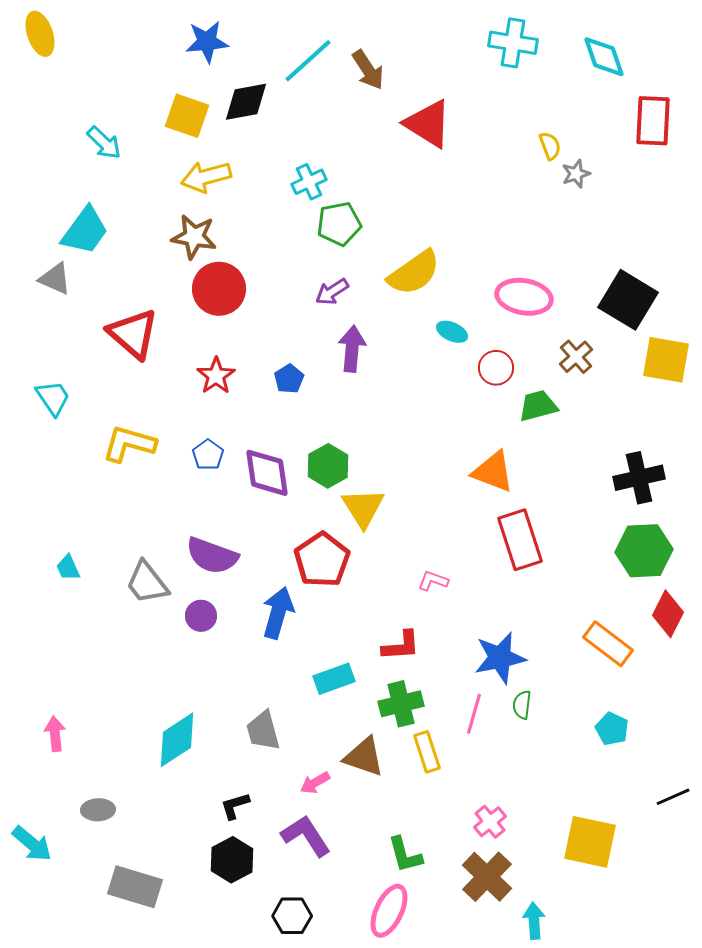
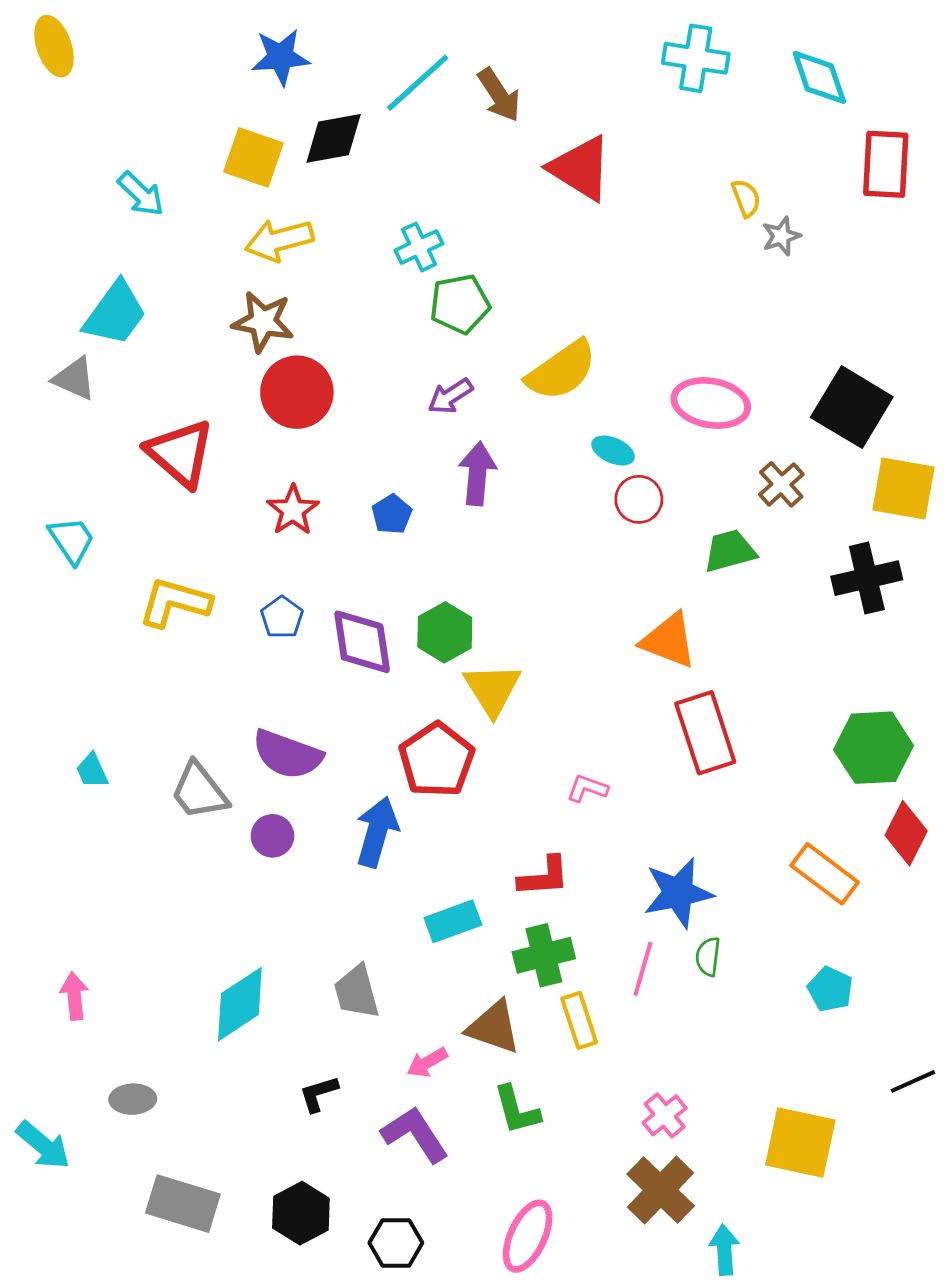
red circle: (496, 368) -> (639, 499), moved
black cross: (639, 478) -> (867, 578), moved
green L-shape: (405, 855) -> (517, 1110), moved
black hexagon: (232, 860) -> (301, 1213), moved

